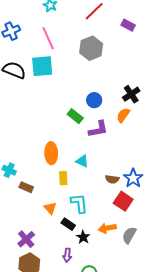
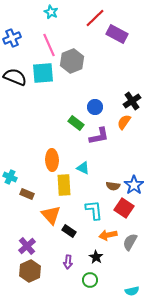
purple rectangle: (128, 25) -> (117, 34), moved, size x1.5
gray hexagon: (91, 48) -> (72, 61), moved
yellow rectangle: (63, 178) -> (64, 185), size x1.5
cyan L-shape: (79, 203) -> (94, 210), moved
orange triangle: (50, 208) -> (51, 215), size x1.5
black star: (83, 237) -> (96, 257), moved

